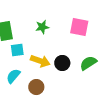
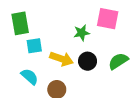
green star: (42, 27) -> (82, 33), moved
cyan semicircle: (13, 76) -> (30, 77), turned 91

